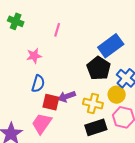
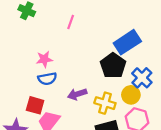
pink star: (34, 56) -> (44, 59), moved
blue semicircle: (38, 84) -> (47, 79), turned 60
red square: (51, 102) -> (35, 105), moved

